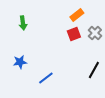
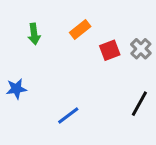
orange rectangle: (77, 15) -> (80, 29), moved
blue star: (20, 62) -> (16, 89), moved

